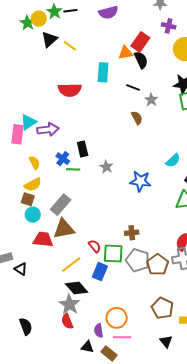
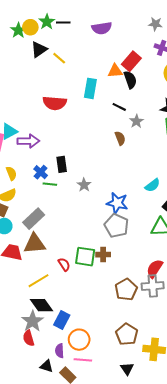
green square: (113, 253) -> (85, 257), moved
gray pentagon: (138, 260) -> (116, 226), moved
blue rectangle: (100, 272) -> (62, 320), moved

